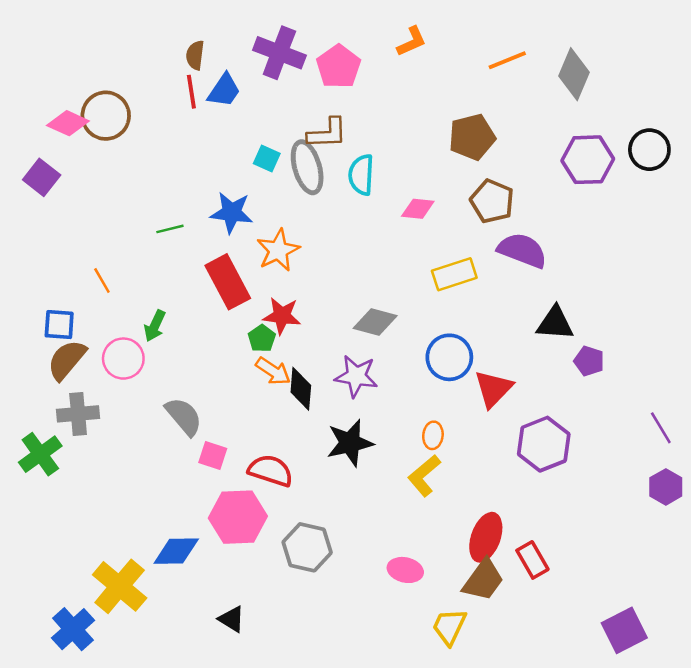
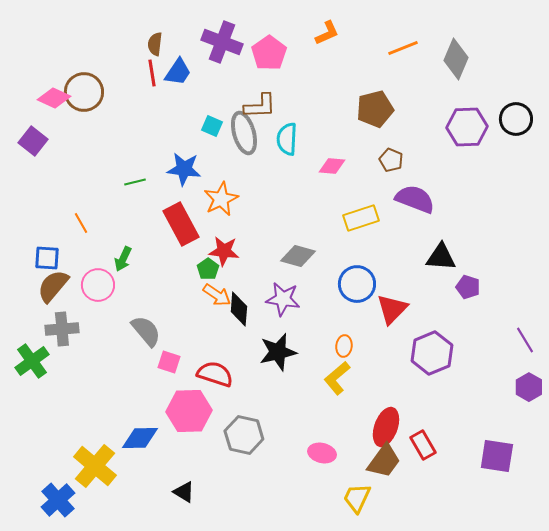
brown pentagon: (492, 201) -> (391, 160), size x0.7
purple square: (624, 630) -> (497, 456), moved, turned 36

